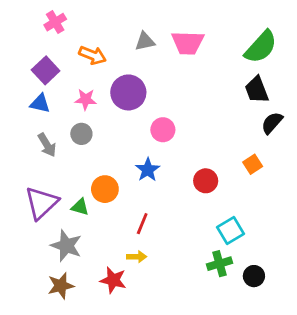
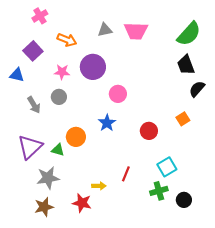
blue triangle: (40, 104) -> (17, 75), moved
red line: (142, 224) -> (126, 174), moved
gray star: (66, 246) -> (48, 178), turned -30

